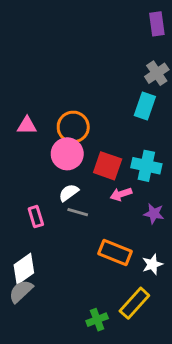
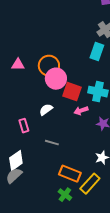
pink circle: (67, 154) -> (56, 79), moved
gray line: (78, 212) -> (52, 143), moved
orange rectangle: (115, 252) -> (70, 174), moved
green cross: (97, 320) -> (65, 195), turned -32

